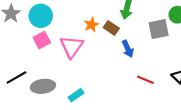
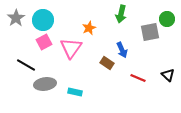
brown rectangle: (111, 28) -> (107, 63), moved
black line: (16, 78) -> (26, 65), moved, turned 60
cyan rectangle: (76, 95) -> (75, 92), turned 48

